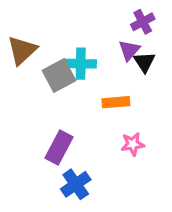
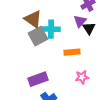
brown triangle: (22, 50) -> (33, 19), moved, turned -42
purple rectangle: (59, 147) -> (38, 79), turned 42

